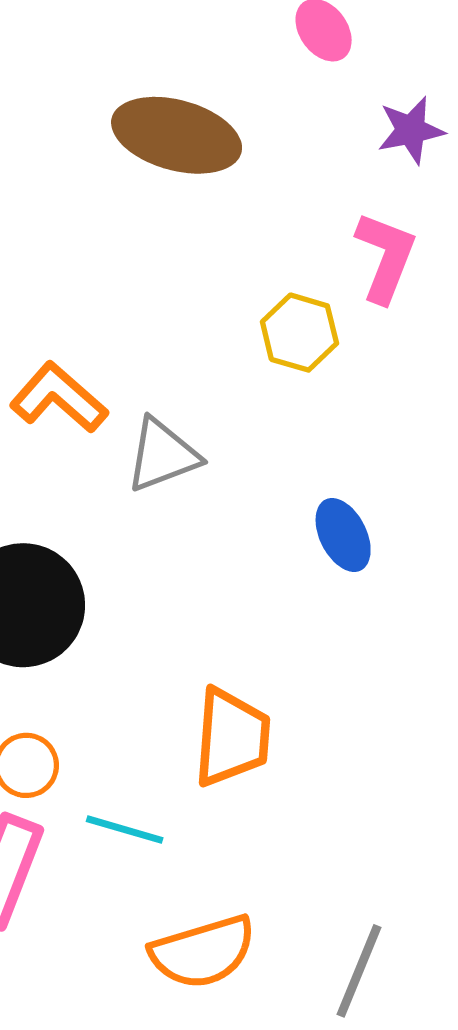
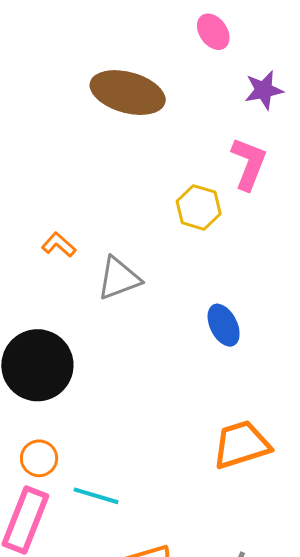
orange L-shape: (59, 398) -> (59, 245), size x0.6
orange trapezoid: (232, 737) -> (241, 445), moved, turned -112

